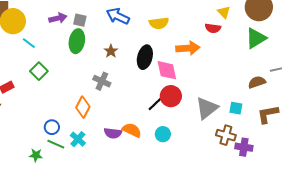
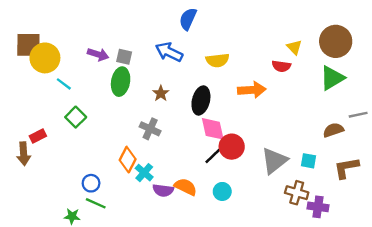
purple arrow: (58, 18) -> (98, 54), turned 30
pink diamond: (167, 70) -> (213, 129), moved
cyan cross: (78, 139) -> (144, 173), moved

